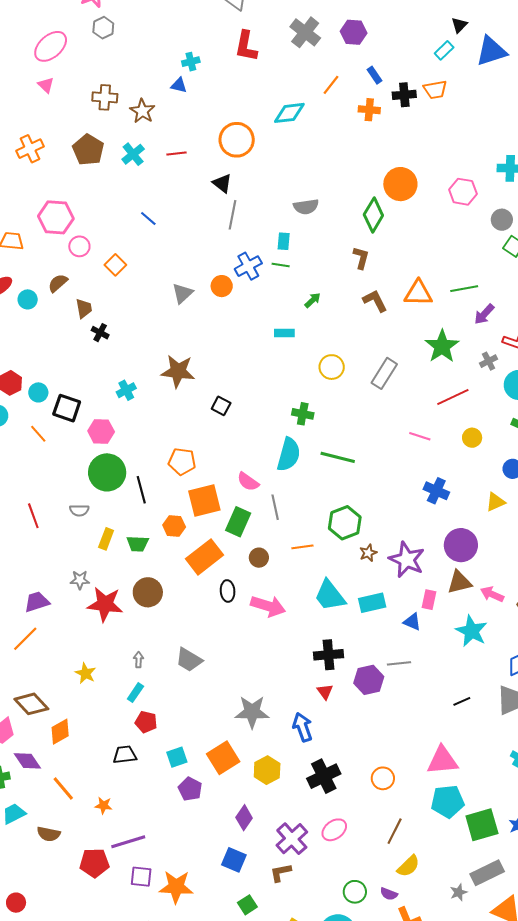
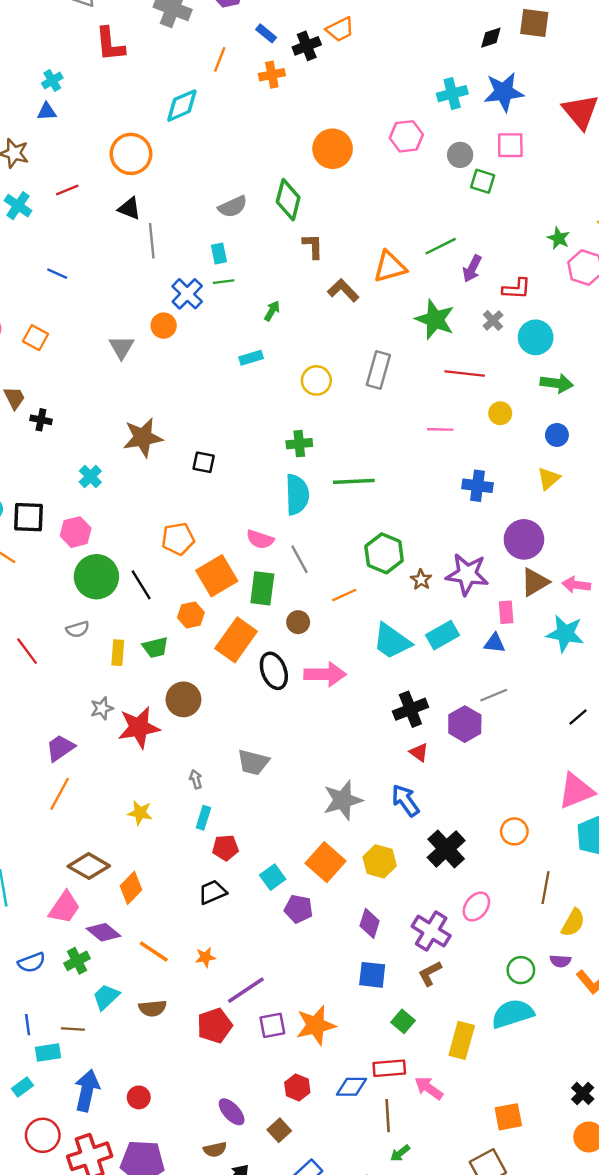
green diamond: (373, 215) -> (288, 200), moved
red line: (453, 397) -> (465, 373), turned 48
black ellipse: (228, 591) -> (274, 671), size x1.4

